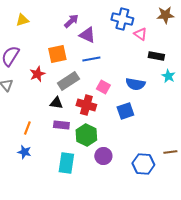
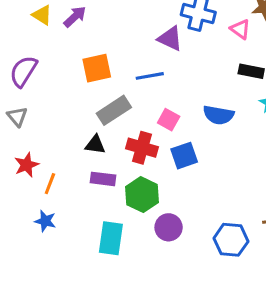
yellow triangle: (22, 20) -> (42, 15), turned 48
purple arrow: (71, 21) -> (75, 17), moved
pink triangle: (140, 34) -> (240, 29), moved
purple triangle: (87, 35) -> (170, 38), moved
red star: (37, 74) -> (27, 165), moved
blue square: (125, 111) -> (184, 156), moved

